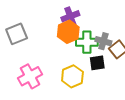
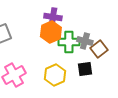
purple cross: (70, 16) -> (53, 17), turned 30
black square: (97, 63) -> (85, 69), moved

